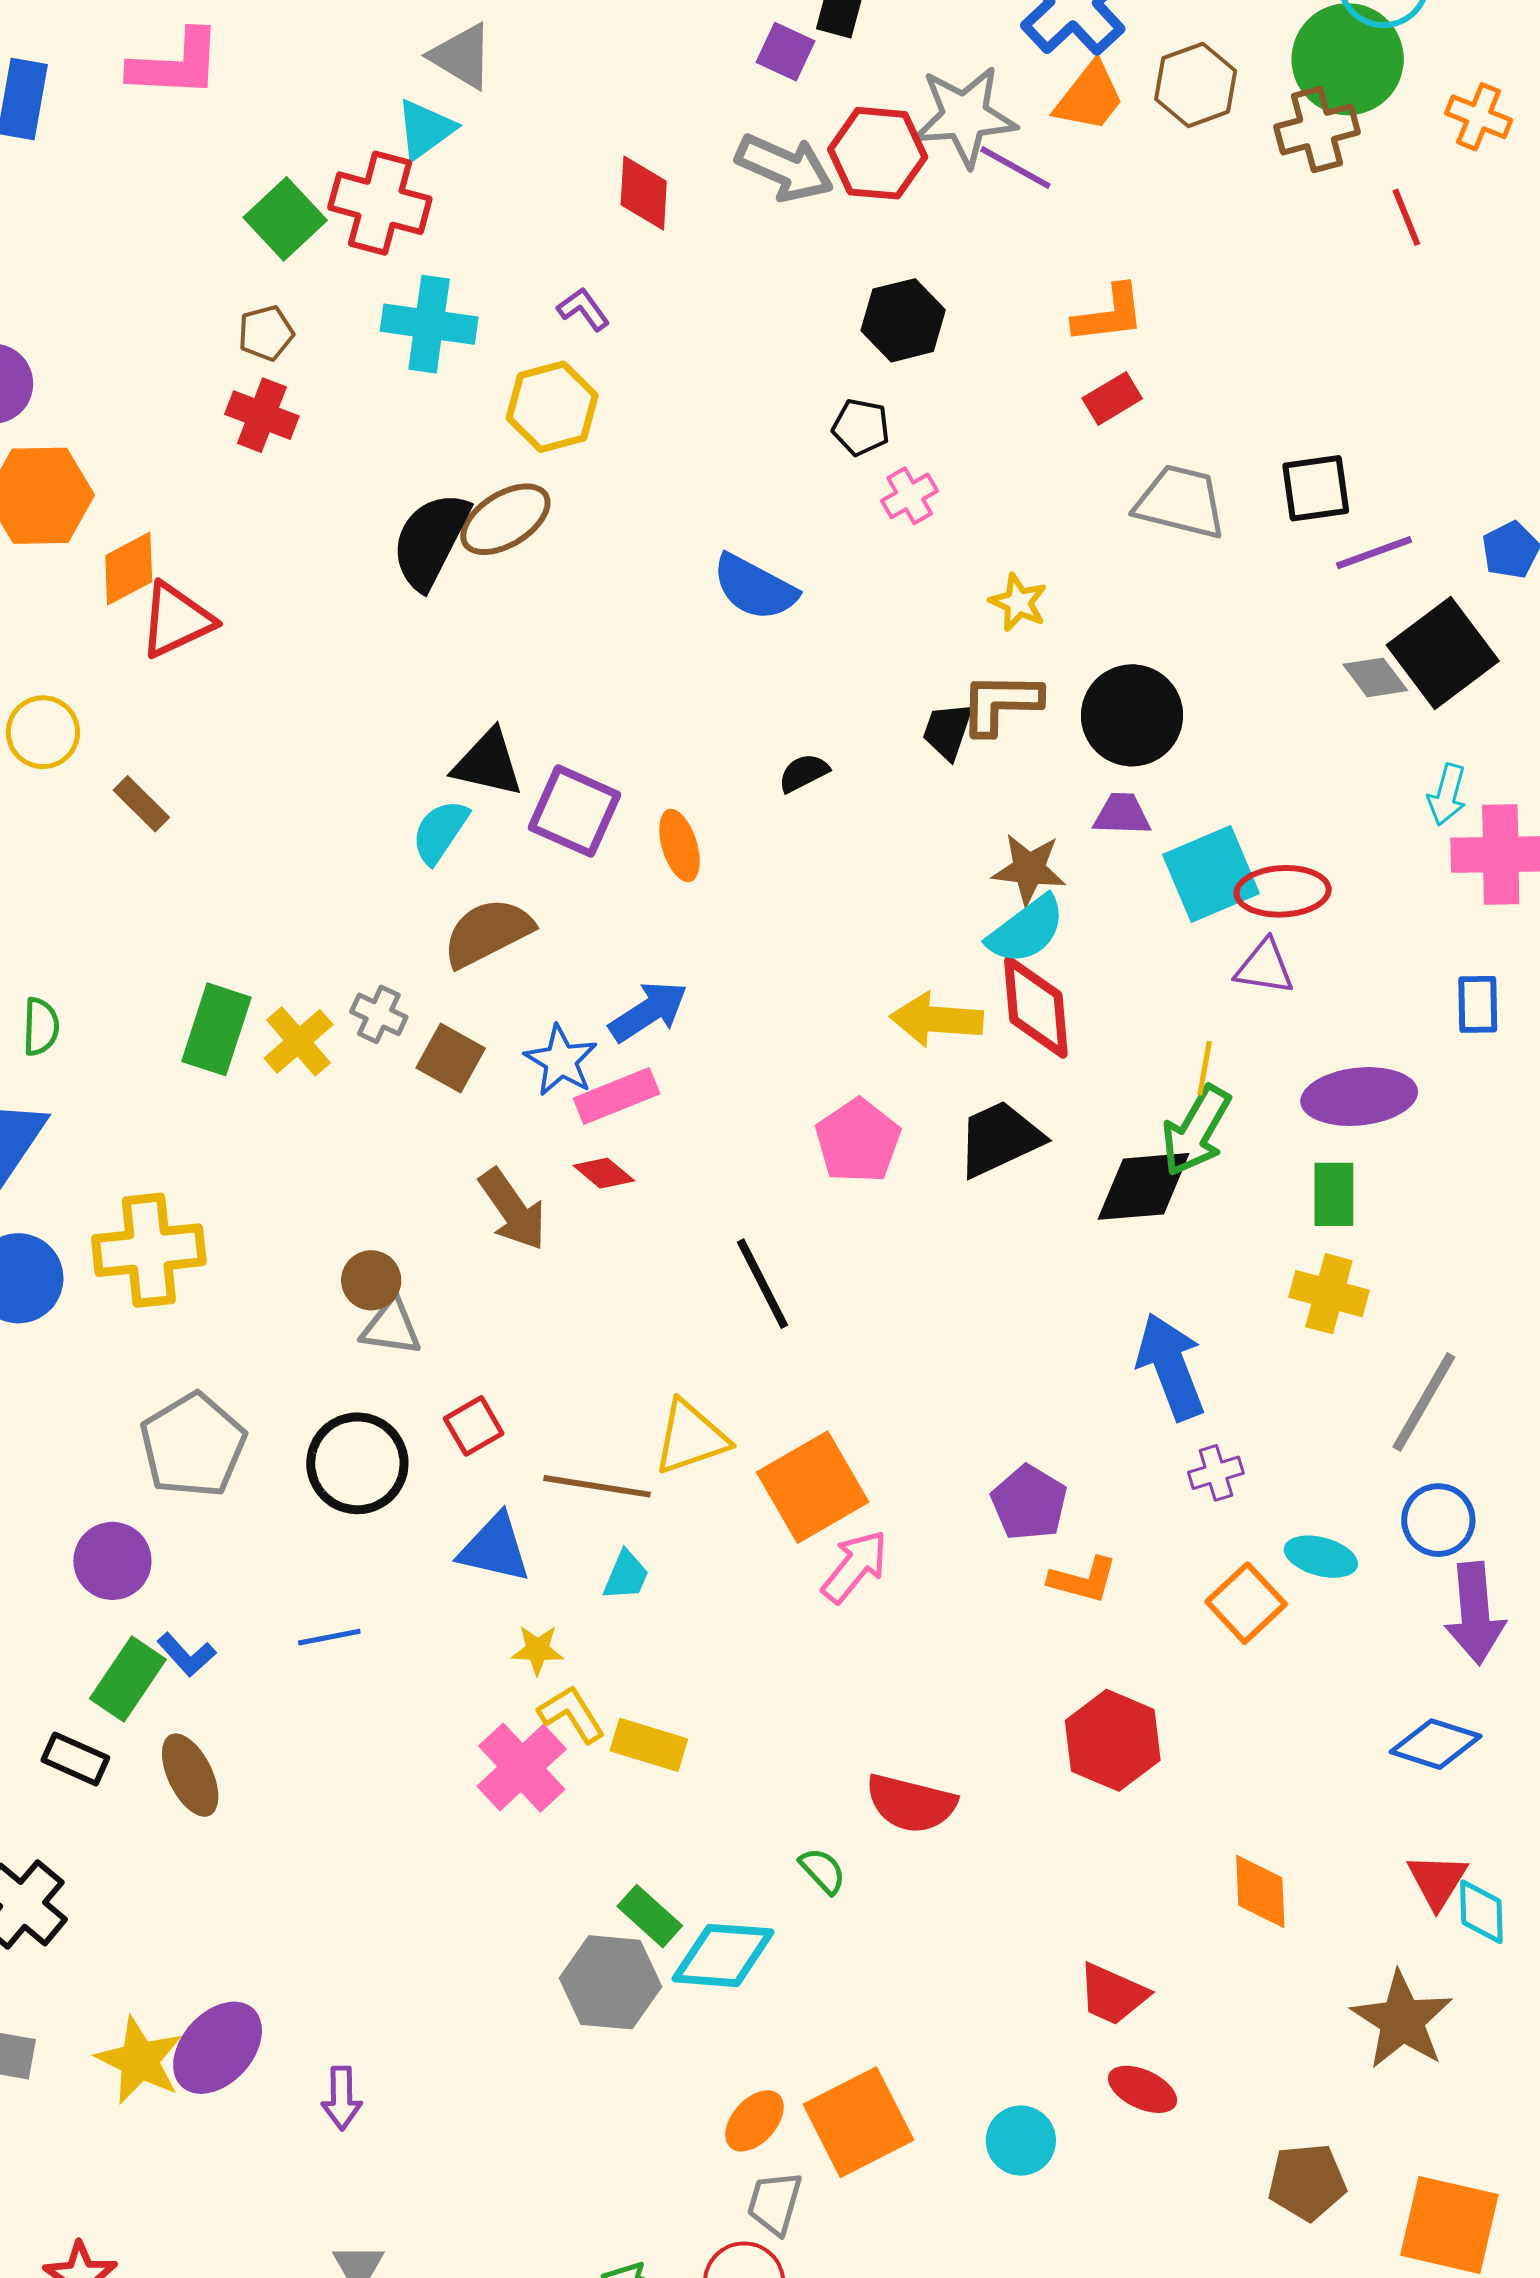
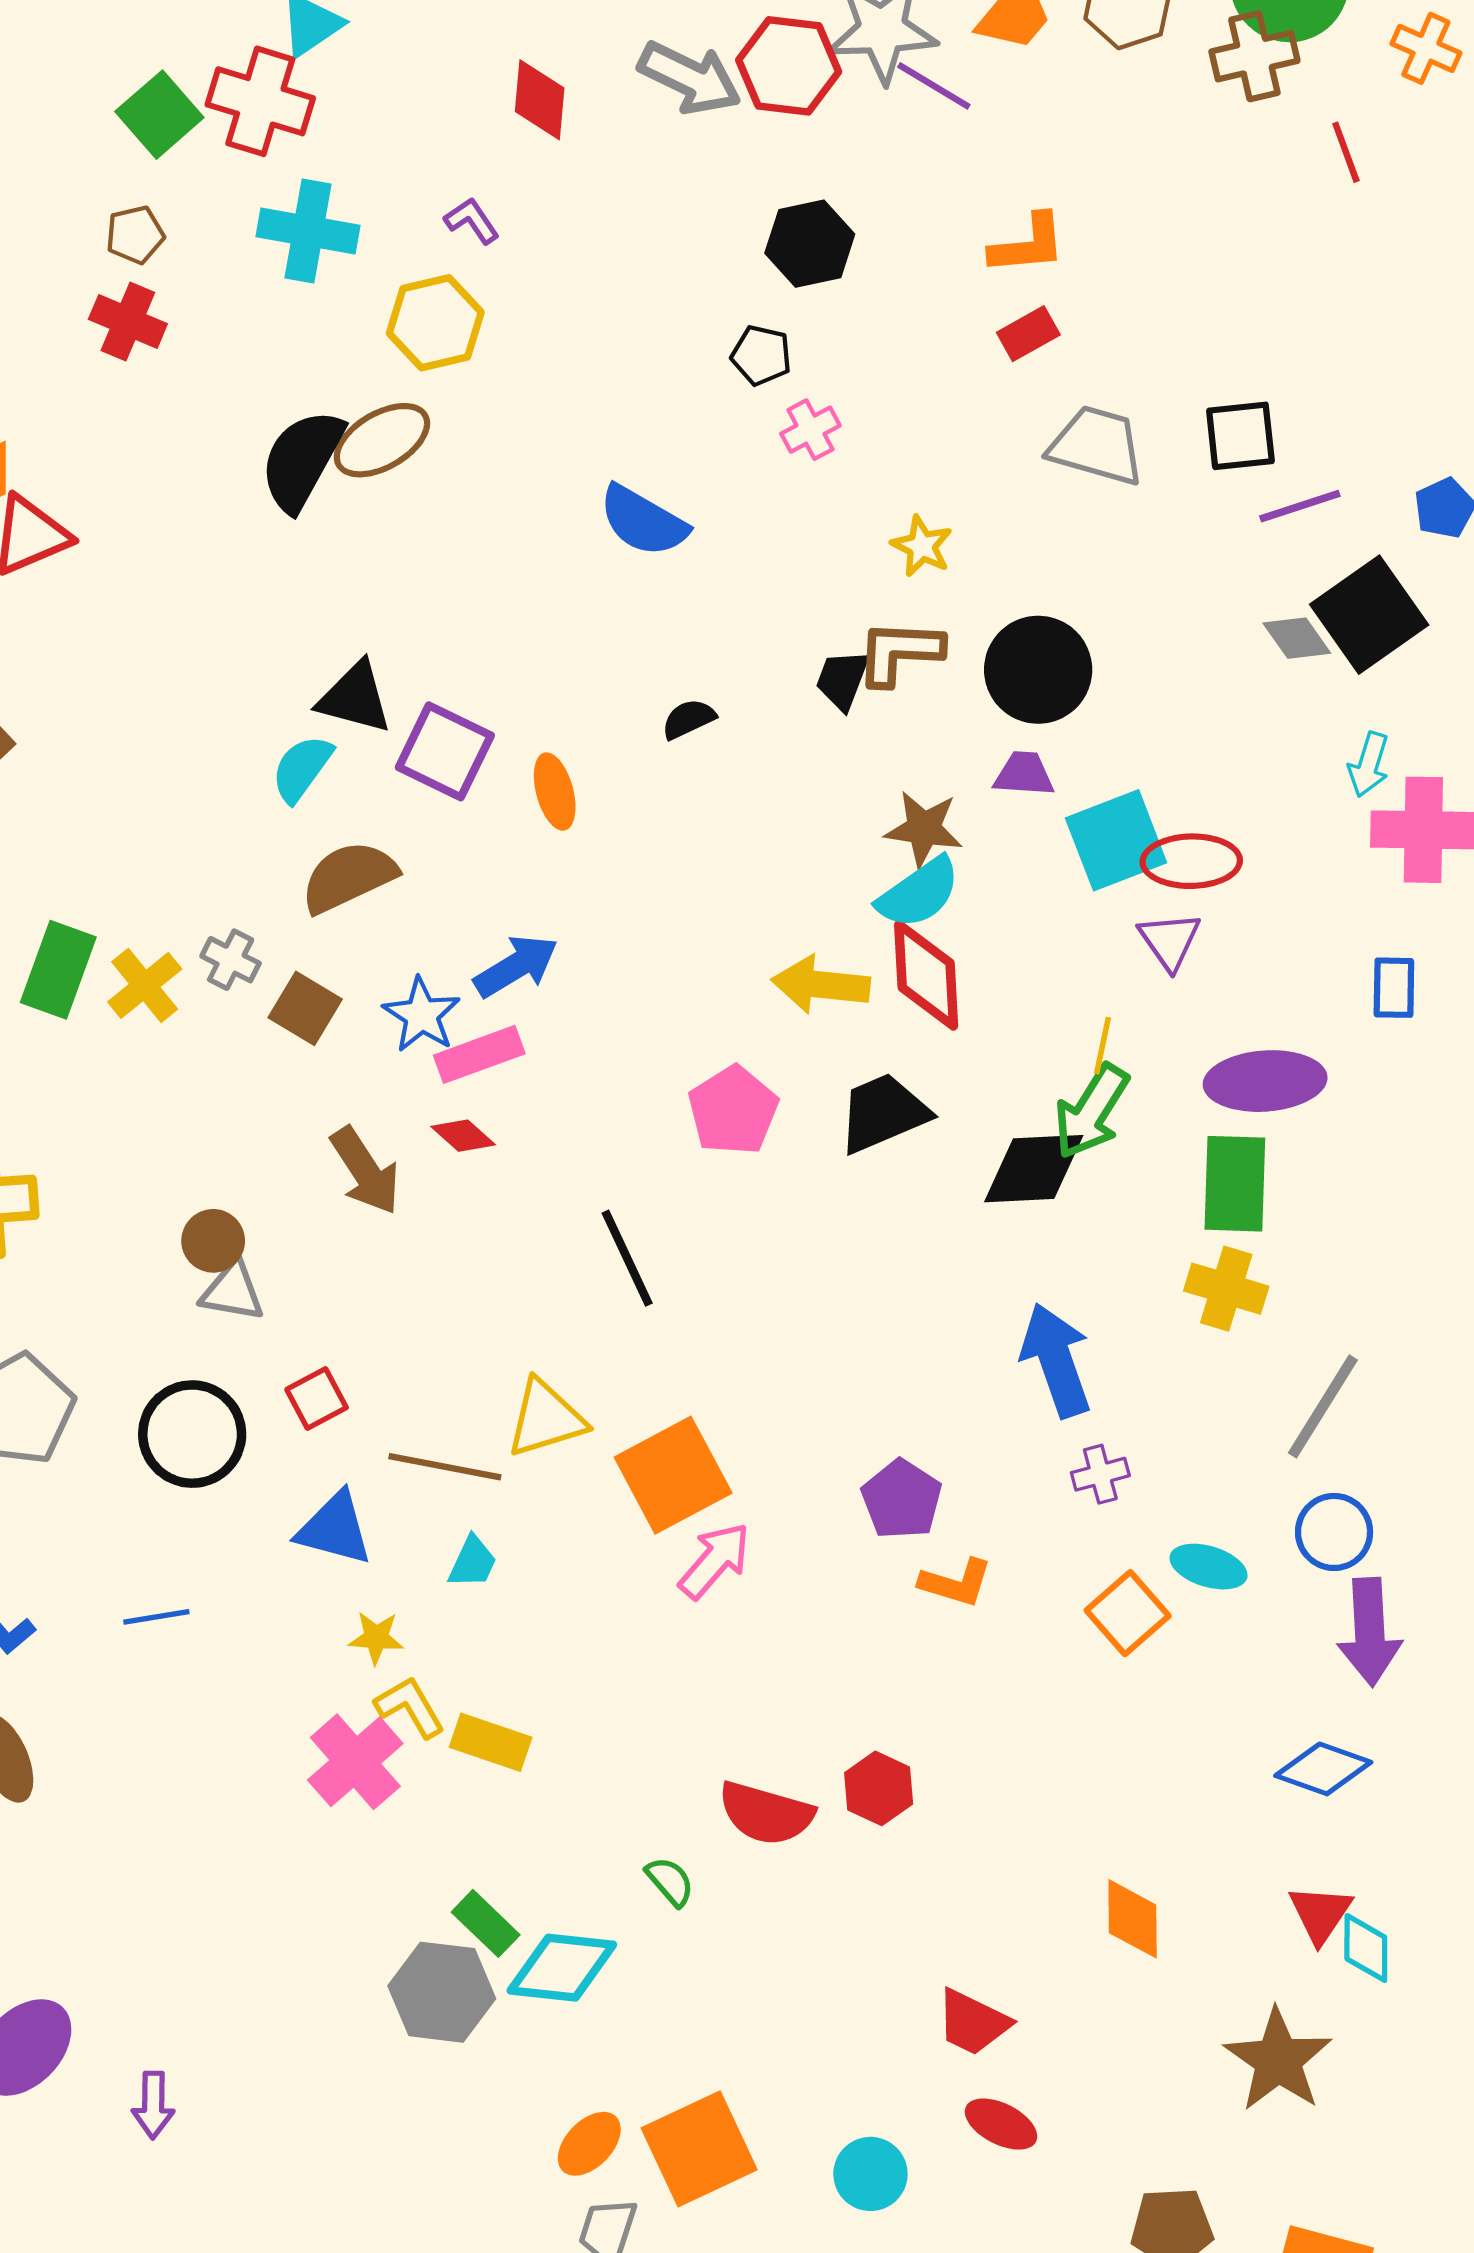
purple triangle: (1265, 967) -> (1170, 941), turned 44
green rectangle: (1334, 1194) -> (1235, 1184), size x1.4
red hexagon: (1113, 1740) -> (879, 1788), moved, size x0.7

